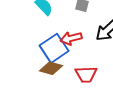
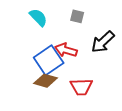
red arrow: (71, 38) -> (66, 50), turned 30

